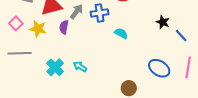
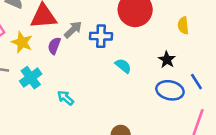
black star: (163, 22) -> (167, 60), moved
cyan cross: (55, 67) -> (31, 78), moved
blue ellipse: (159, 68) -> (170, 90), moved, turned -30

